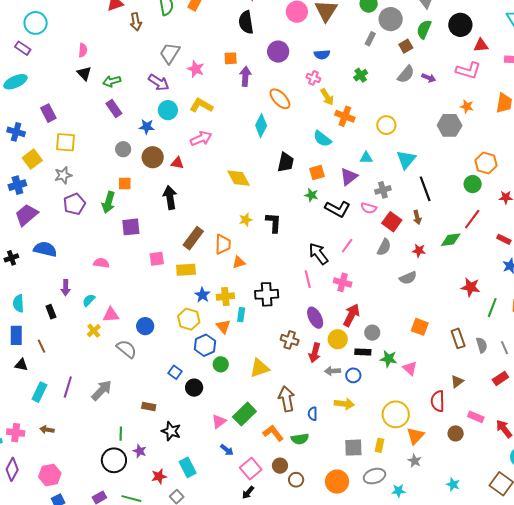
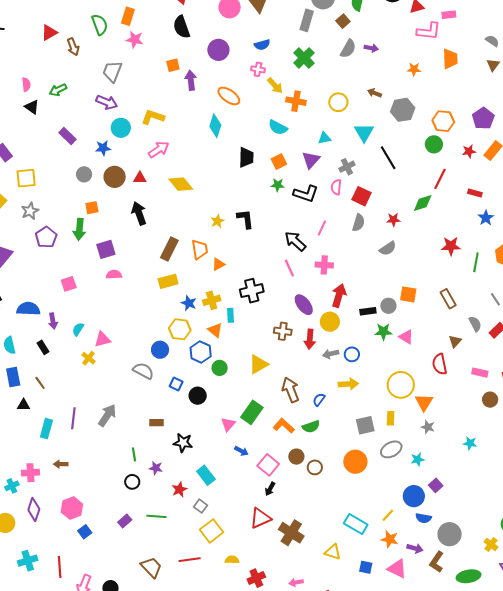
gray rectangle: (370, 39) -> (307, 20), size x1.5
pink star: (196, 69) -> (135, 40), moved
pink L-shape: (468, 70) -> (429, 31), moved
green cross: (361, 75) -> (304, 58), size x1.5
green arrow: (112, 81) -> (58, 90), moved
gray hexagon: (450, 125) -> (403, 110), moved
yellow diamond: (238, 178) -> (181, 184), moved
pink semicircle: (369, 208) -> (336, 187), turned 91
brown arrow: (417, 217) -> (375, 93), moved, turned 136
blue semicircle: (45, 249) -> (28, 309), moved
pink square: (157, 259) -> (69, 284), moved
pink semicircle: (101, 263) -> (114, 275), moved
blue circle: (145, 326) -> (160, 350), moved
gray circle: (372, 333) -> (388, 306), moved
gray semicircle: (482, 345) -> (475, 324), moved
gray semicircle: (127, 349) -> (143, 371), moved
black rectangle: (363, 352) -> (368, 311), moved
blue semicircle: (313, 414) -> (319, 400), turned 48
brown circle: (456, 433) -> (490, 400), moved
black circle: (114, 460) -> (132, 482), size x0.6

